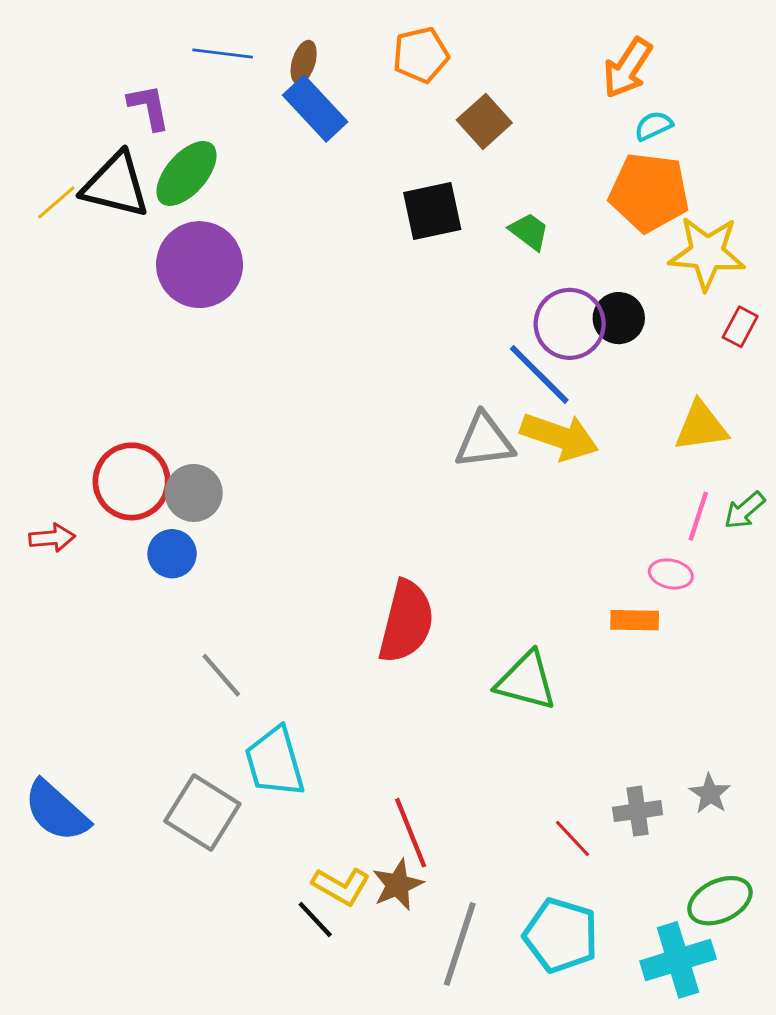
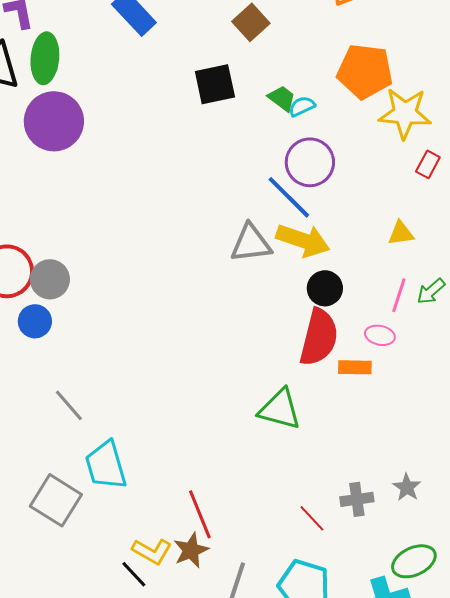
cyan semicircle: (653, 126) -> (302, 106), moved
green ellipse: (186, 173) -> (45, 58), turned -36
black circle: (619, 318) -> (325, 288), moved
yellow triangle: (701, 426) -> (401, 233), size x0.7
red semicircle: (406, 622) -> (319, 337), moved

